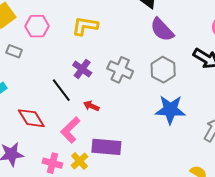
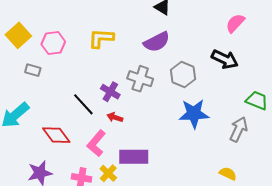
purple semicircle: (162, 30) -> (157, 42), moved, turned -68
purple cross: (82, 69) -> (110, 92), moved

